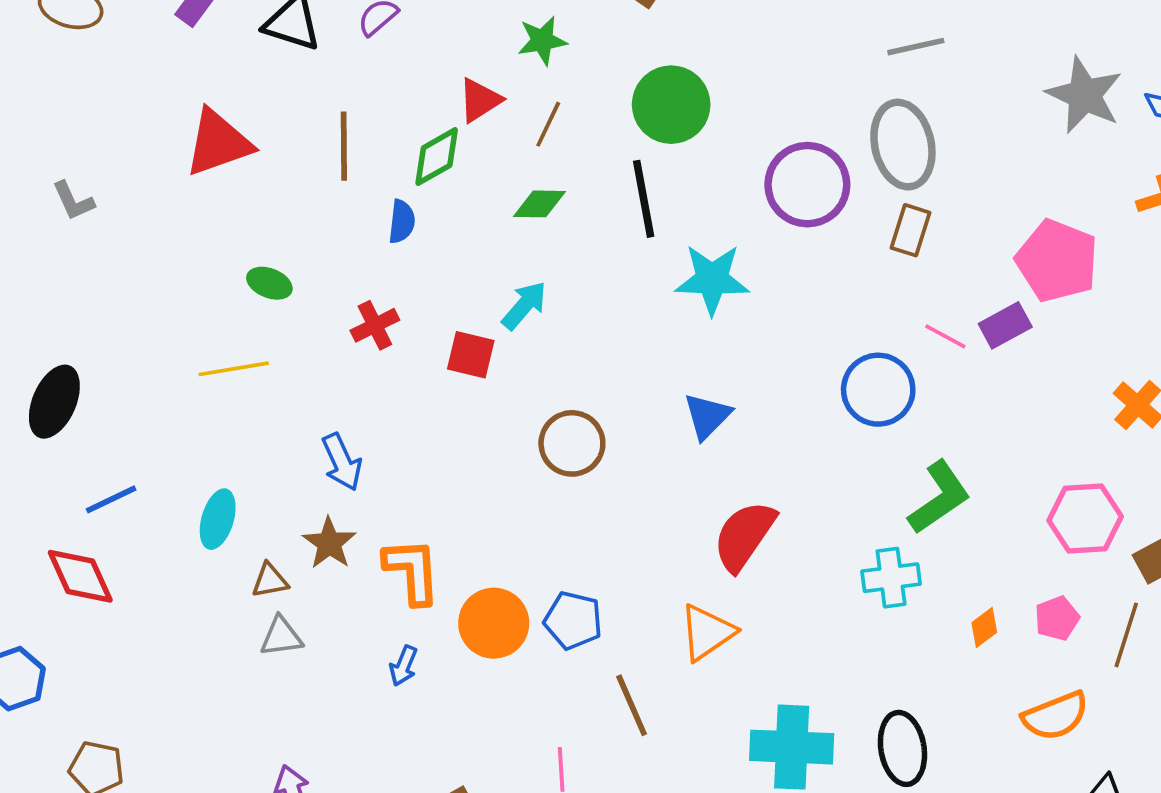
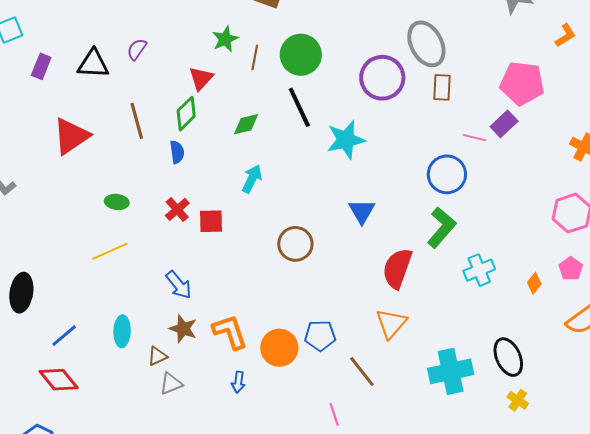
brown line: (548, 124) -> (255, 58), moved
red square: (471, 355) -> (211, 221), moved
green L-shape: (939, 497) -> (442, 227), moved

